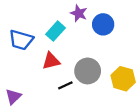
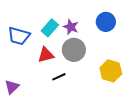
purple star: (79, 13) -> (71, 27), moved
blue circle: (103, 24) -> (106, 22), moved
gray circle: (88, 71) -> (74, 50), moved

